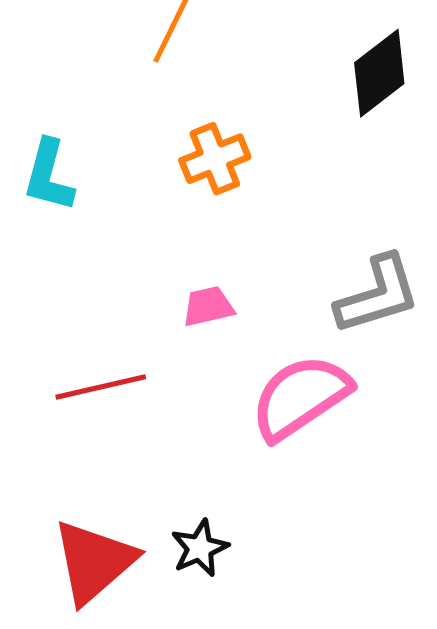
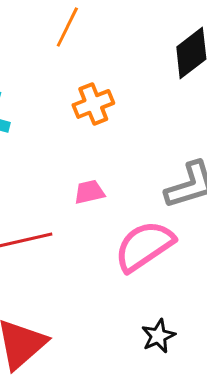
black star: (200, 548) -> (158, 336), moved

